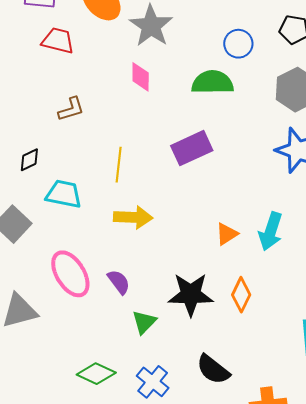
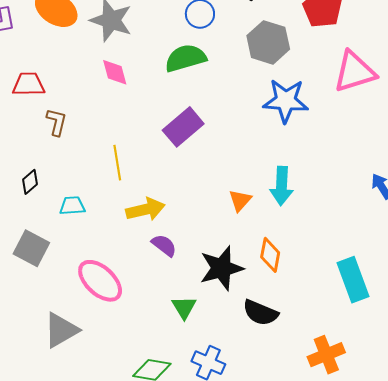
red trapezoid: (58, 41) -> (29, 84), moved
brown L-shape: (71, 109) -> (57, 122), turned -44
cyan trapezoid: (64, 194) -> (72, 206), size x0.7
purple semicircle: (119, 282) -> (164, 245), moved
black semicircle: (213, 369) -> (260, 313), moved

